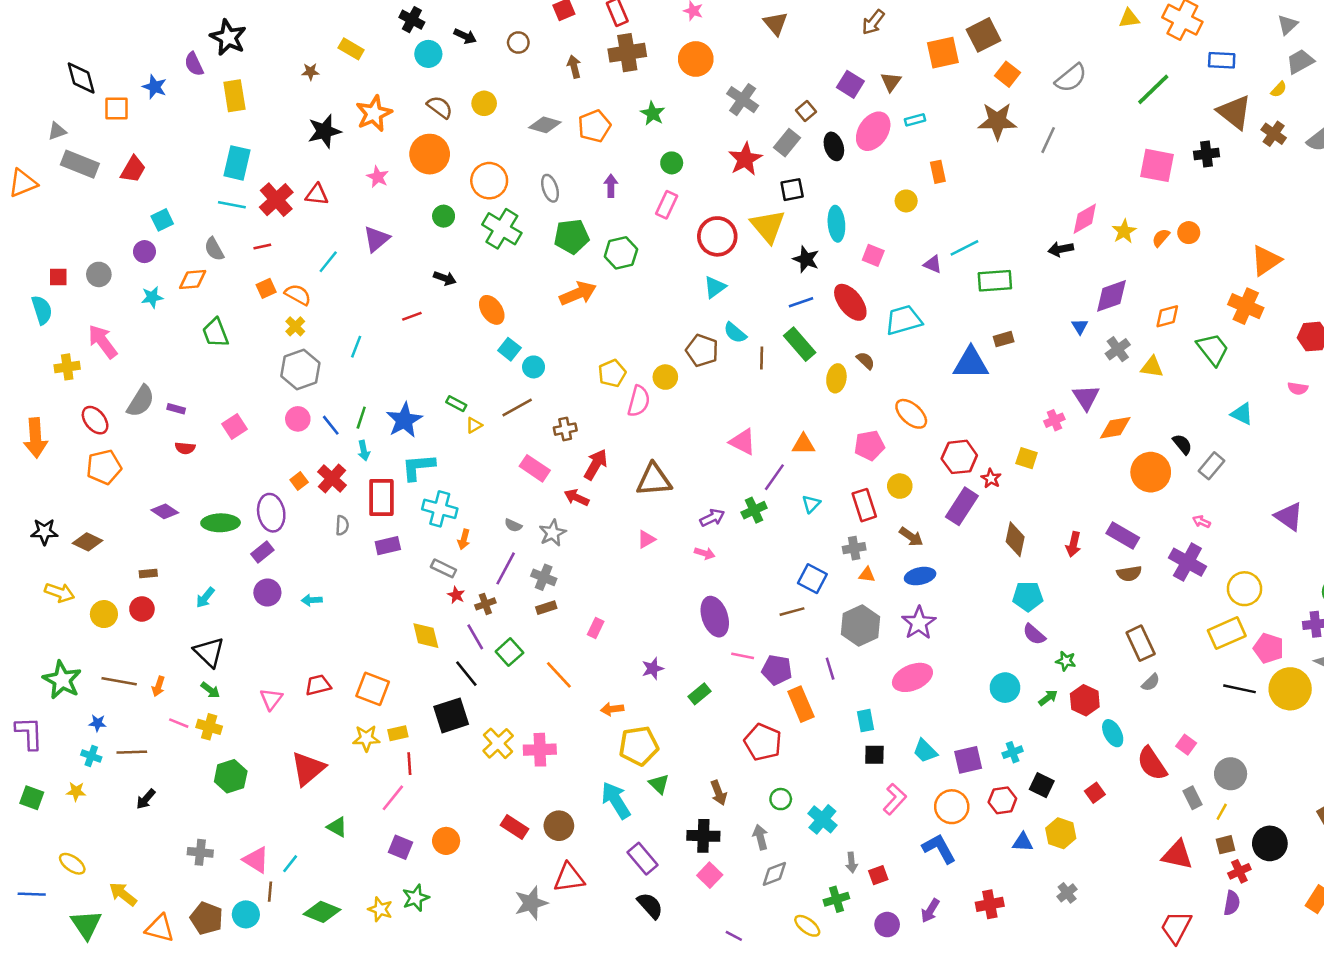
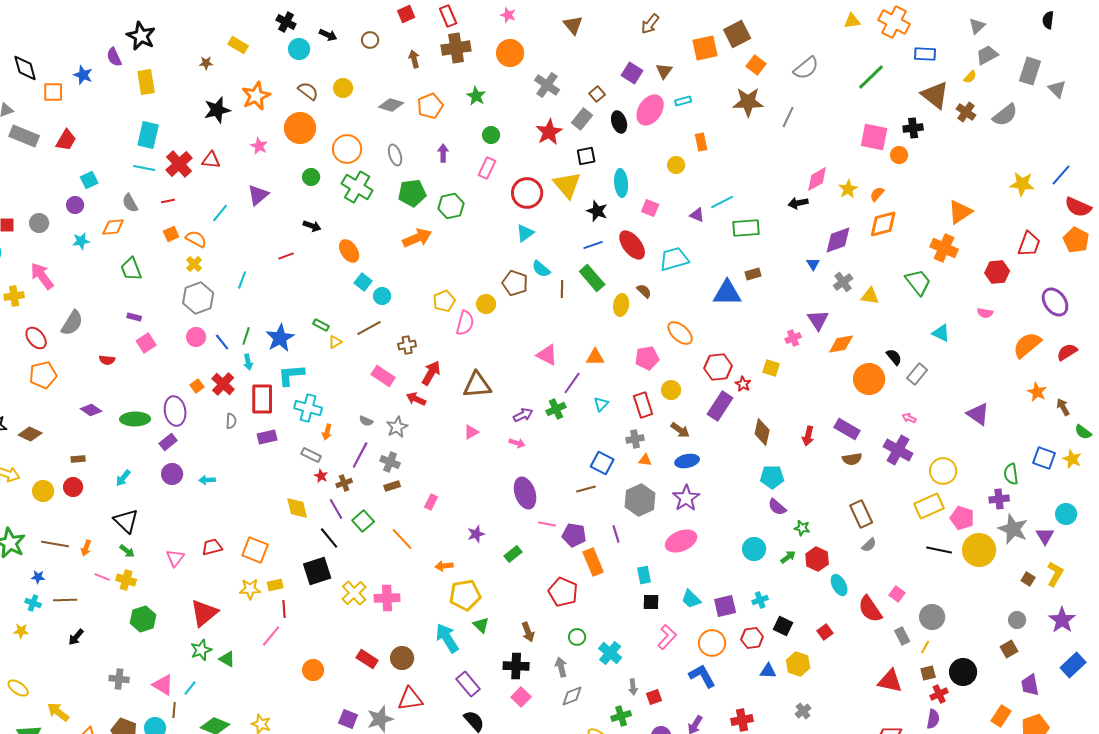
orange circle: (1189, 233) -> (899, 155), moved
orange diamond: (1167, 316) -> (883, 224), moved, size x1.4
purple rectangle: (176, 409) -> (134, 317), moved
purple square: (400, 847) -> (348, 719), moved
green star: (416, 898) -> (201, 650), moved

